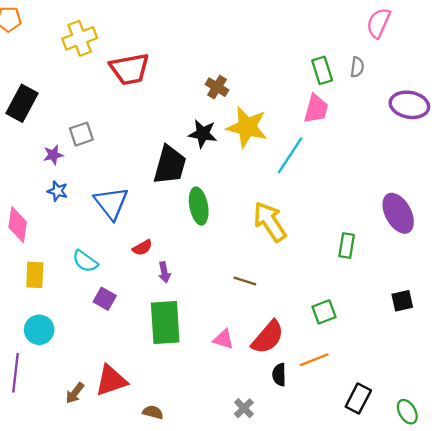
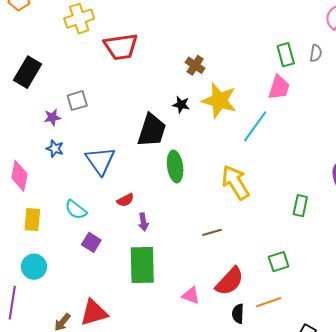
black star: (203, 134) -> (181, 105), size x0.7
brown line: (245, 281) -> (212, 232), turned -36
pink triangle: (223, 339) -> (191, 295), moved

